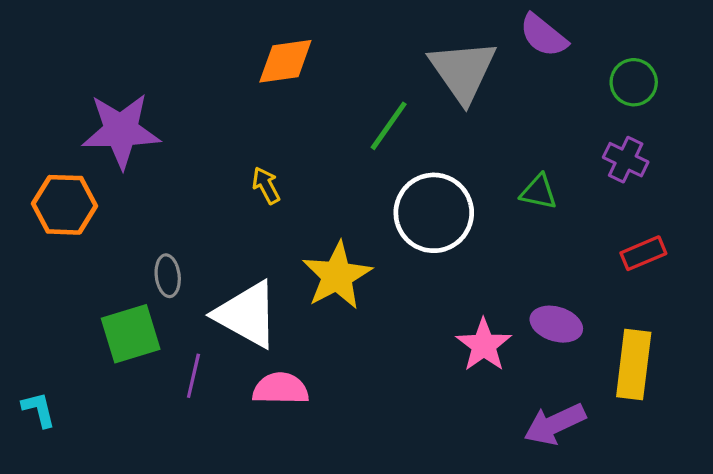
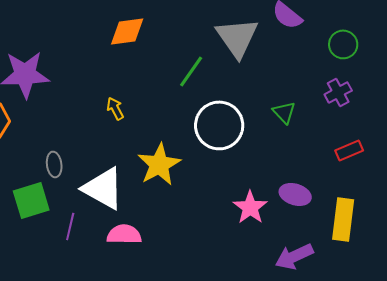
purple cross: (626, 160) -> (338, 92), turned 36
green triangle: (539, 192) -> (284, 112), turned 35

